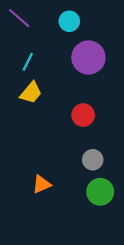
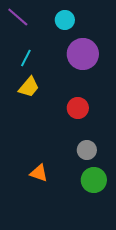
orange triangle: (42, 184) -> (39, 173), turned 42

